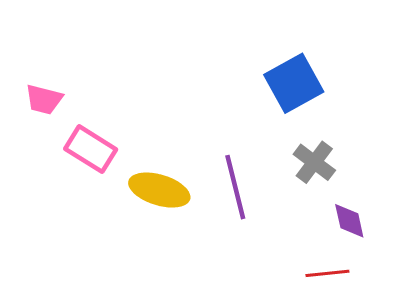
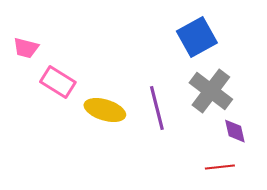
gray cross: (314, 162) -> (211, 91), size x1.5

